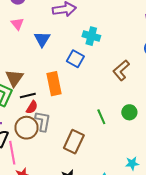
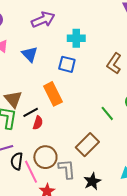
gray L-shape: (43, 121) -> (67, 169), moved
brown circle: (27, 128) -> (45, 157), moved
brown rectangle: (74, 142) -> (87, 145), turned 35

